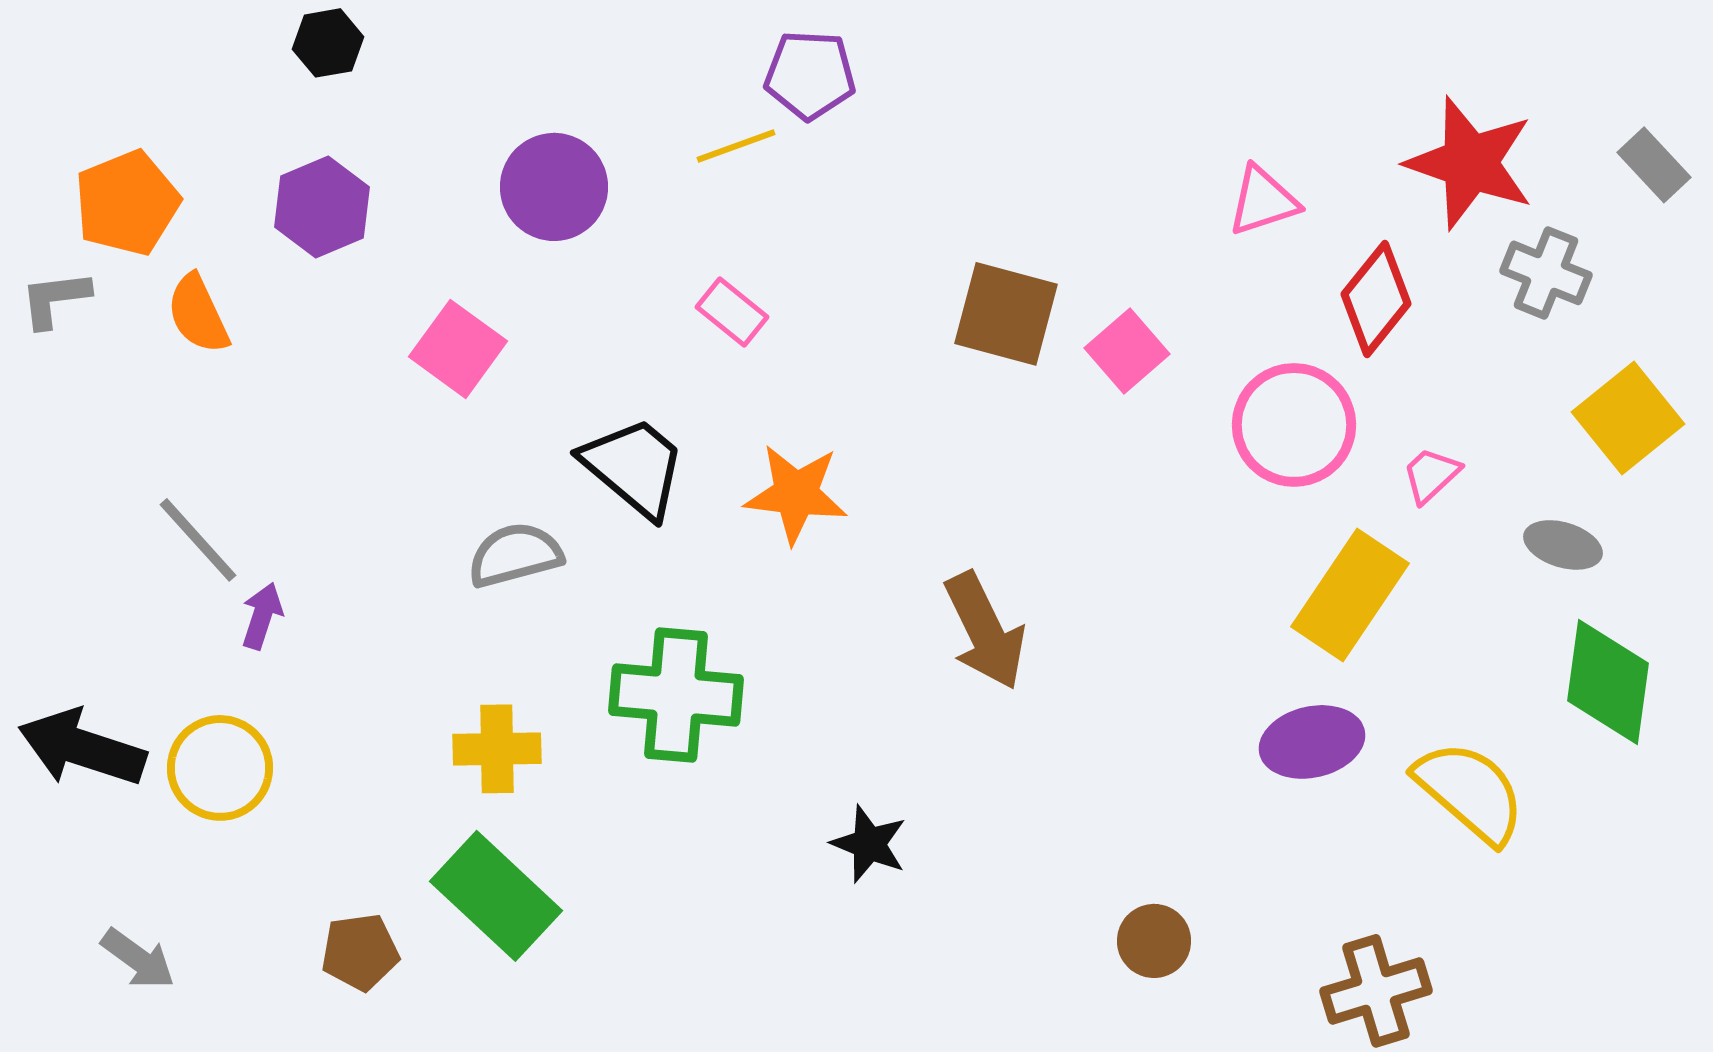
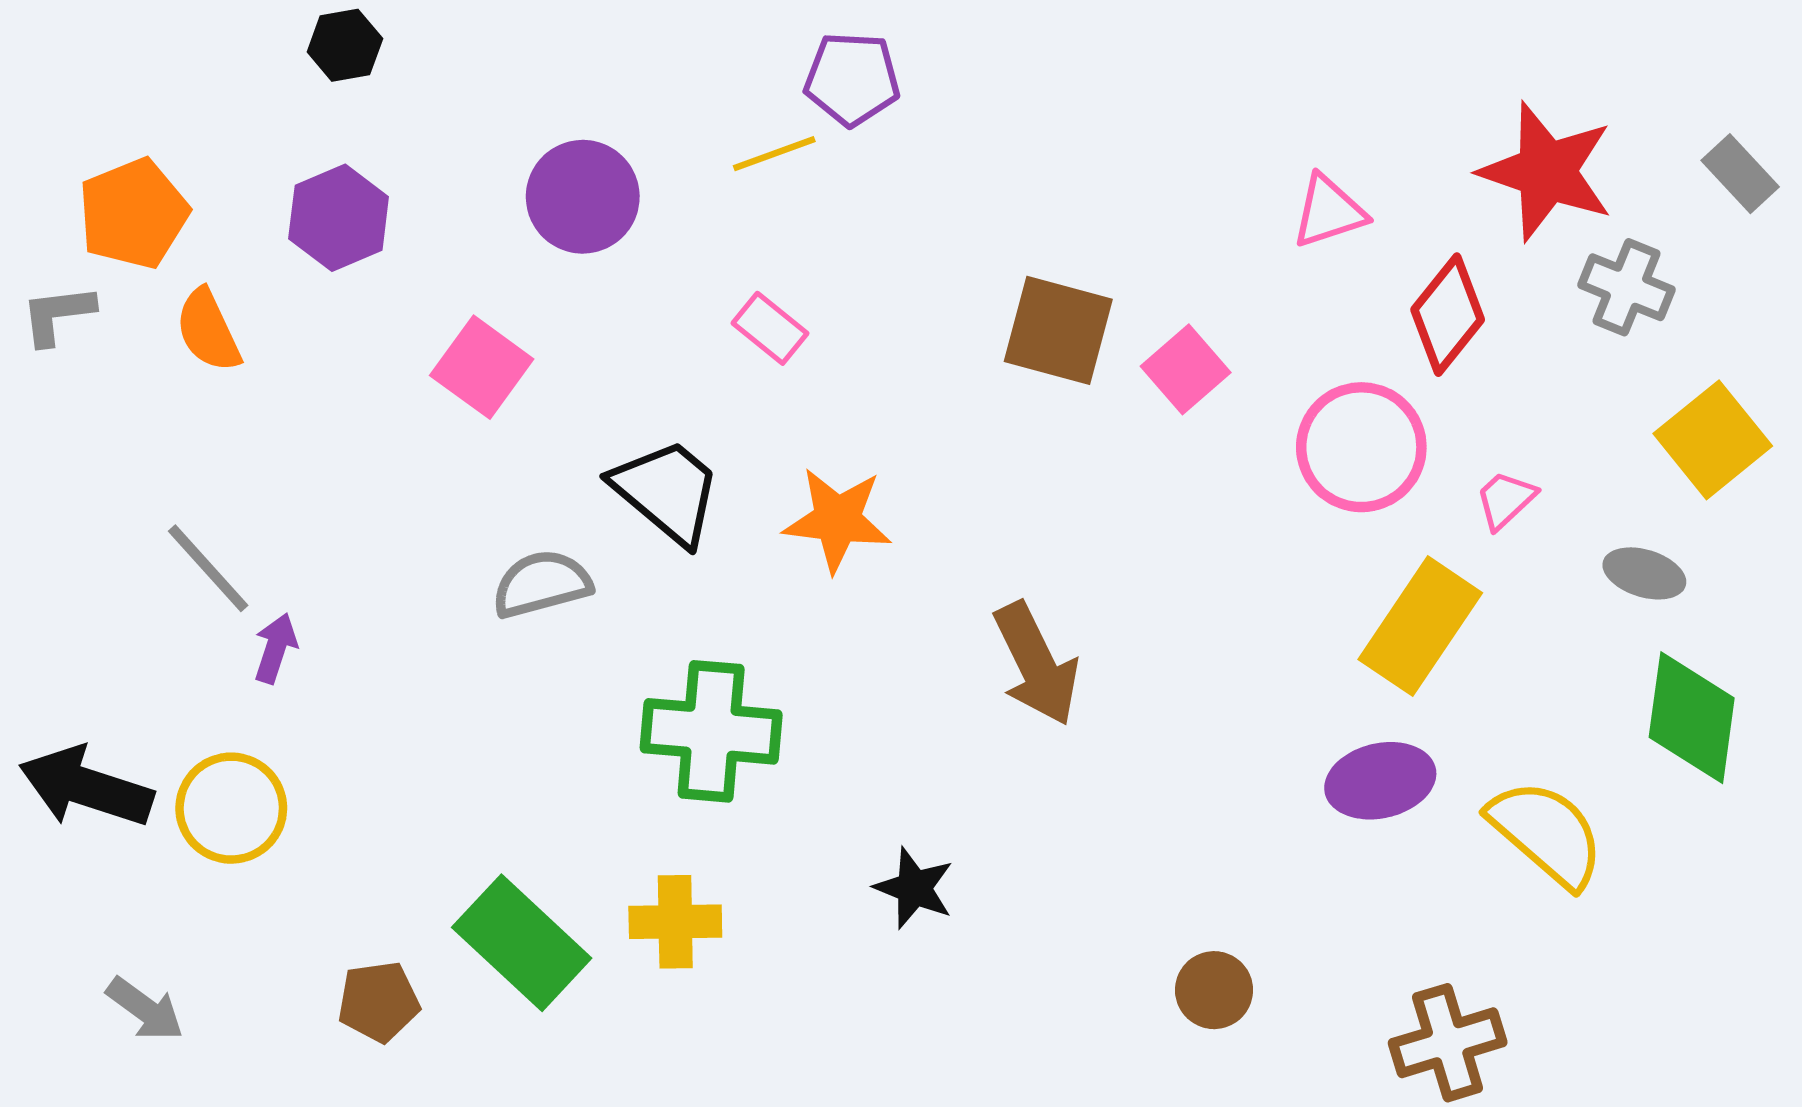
yellow cross: (497, 749) -> (675, 922), moved

